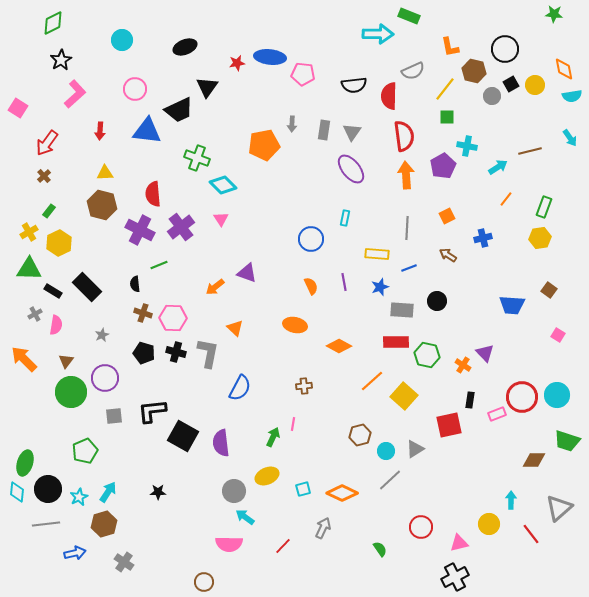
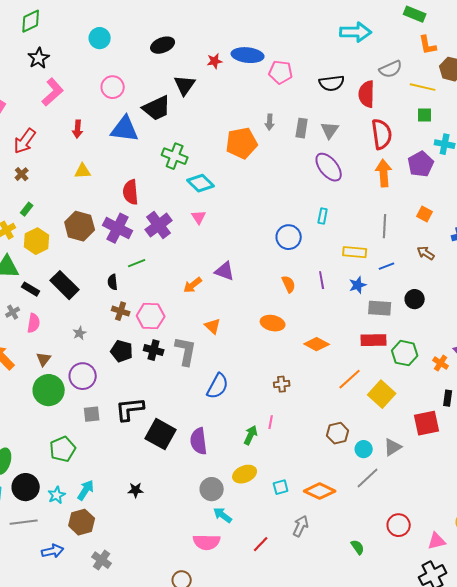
green rectangle: (409, 16) -> (415, 14), moved
yellow line: (445, 89) -> (423, 87), turned 65
brown hexagon: (102, 205) -> (80, 226), moved
orange square: (447, 216) -> (425, 214), turned -35

